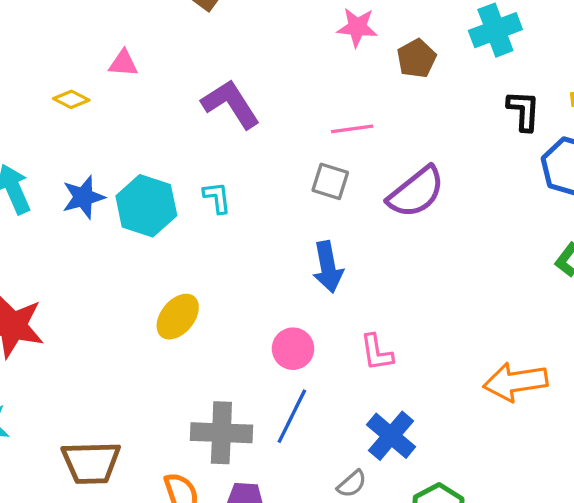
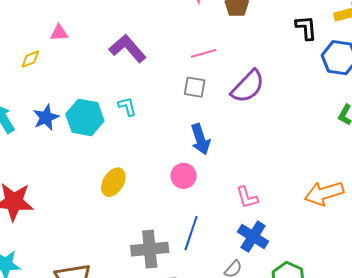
yellow diamond: (71, 99) -> (30, 59), turned -40
pink circle: (293, 349) -> (184, 176), moved
pink L-shape: (377, 352) -> (247, 197), moved

